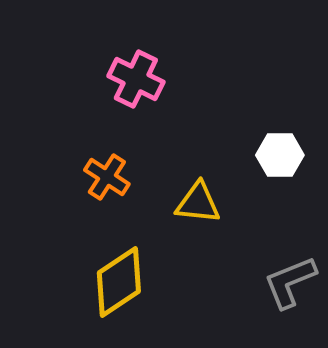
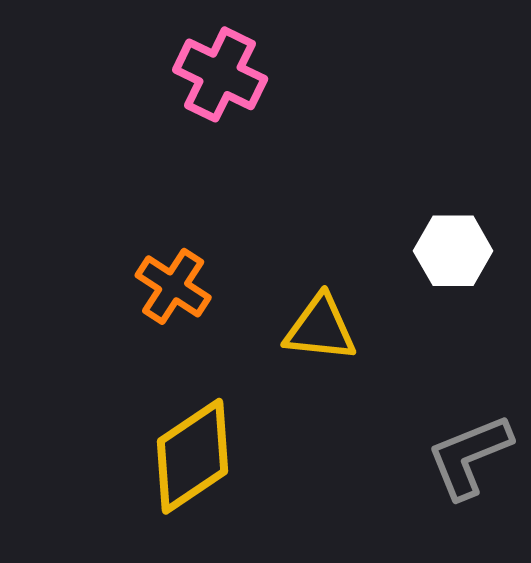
pink cross: (136, 79) -> (220, 74), moved

